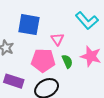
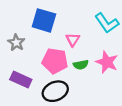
green semicircle: (67, 61) -> (81, 65), turned 96

